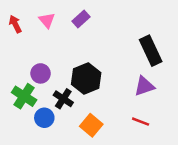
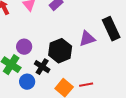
purple triangle: (144, 86) -> (87, 39), moved
red line: (141, 122) -> (86, 85), moved, turned -32

